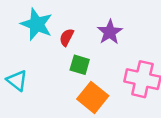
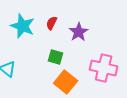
red semicircle: (67, 37) -> (52, 23), moved

